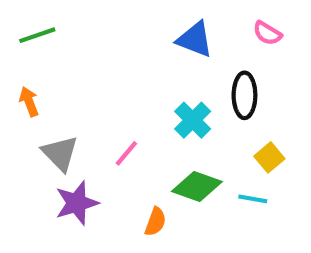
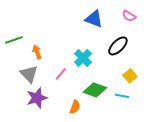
green line: (37, 35) -> (14, 40), moved
black ellipse: (244, 95) -> (118, 46), turned 45
orange arrow: (29, 102) -> (37, 52), moved
cyan cross: (193, 120) -> (83, 58), moved

